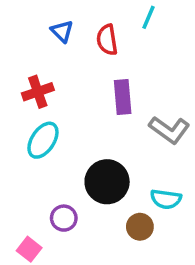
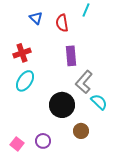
gray L-shape: (169, 130) -> (84, 82), moved, turned 95
cyan semicircle: (166, 199) -> (99, 102), moved, turned -144
purple circle: (64, 218) -> (43, 141), moved

